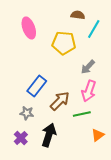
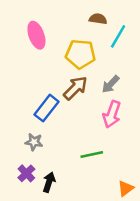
brown arrow: (60, 101) -> (75, 88), moved
green line: (82, 114) -> (92, 155), moved
black arrow: (49, 135) -> (49, 182), moved, size x0.7
orange triangle: (98, 135) -> (126, 188), moved

